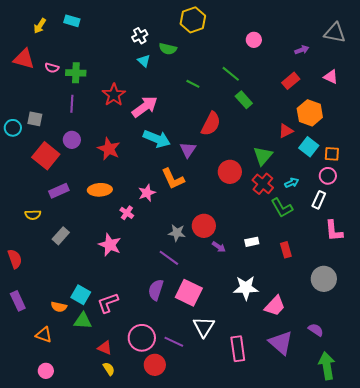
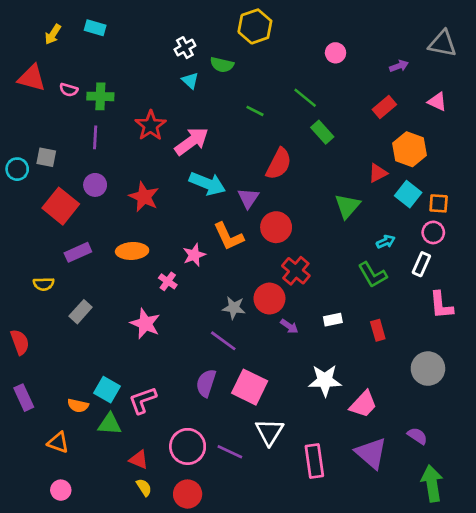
red circle: (230, 172) -> (276, 227), moved
red cross: (263, 184) -> (296, 271), moved
red circle: (155, 365) -> (188, 494), moved

